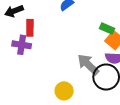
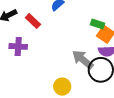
red rectangle: (30, 28) -> (33, 21), moved, turned -42

